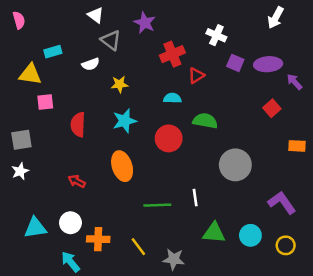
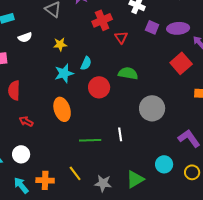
white semicircle: (91, 64) -> (25, 37), moved
red triangle: (196, 76) -> (121, 37), turned -32
cyan semicircle: (172, 98) -> (86, 63), moved, turned 112
red square: (272, 108) -> (181, 63), size x1.5
red semicircle: (78, 125) -> (14, 90), moved
green triangle: (214, 233) -> (135, 179), moved, turned -36
orange cross: (98, 239) -> (45, 180), moved

